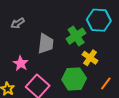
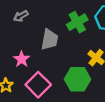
green cross: (76, 36) -> (77, 22), moved

